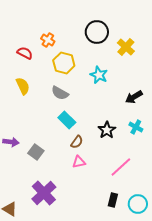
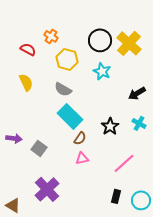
black circle: (97, 32) -> (100, 40), moved
yellow cross: (126, 47) -> (129, 43), size x1.4
cyan rectangle: (67, 120) -> (70, 116), size x1.4

